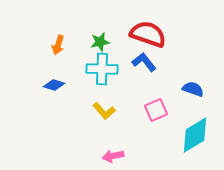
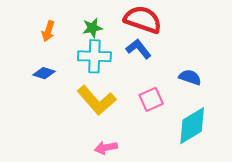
yellow L-shape: (104, 111) -> (97, 100), size x1.6

